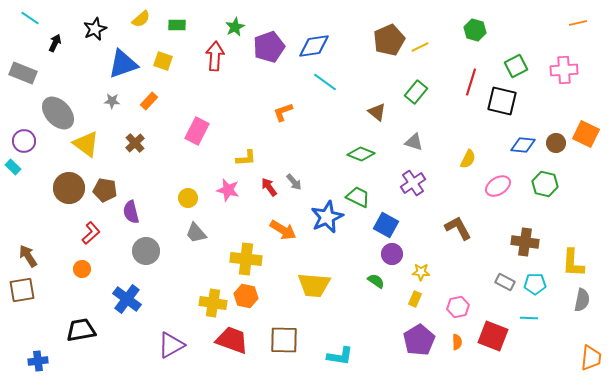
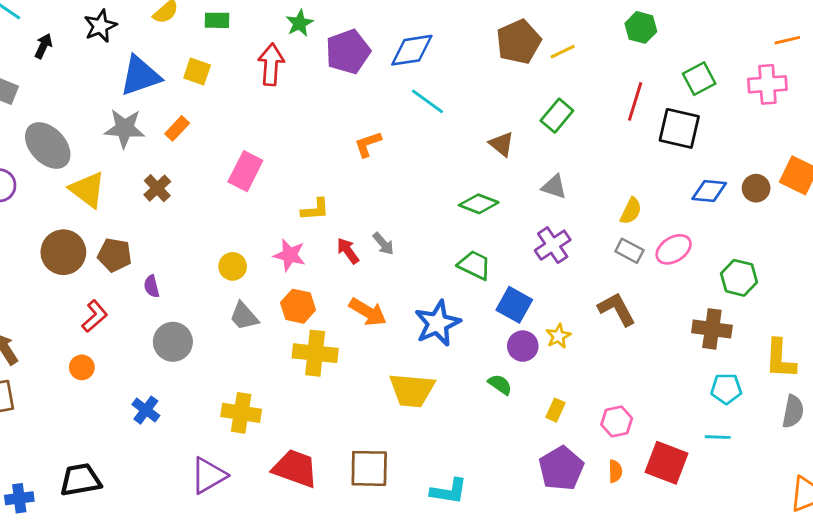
orange line: (578, 23) -> (787, 40), moved
gray star: (112, 101) -> (125, 128), size x1.8
green hexagon: (545, 184) -> (739, 278), moved
purple semicircle: (131, 212) -> (152, 286), size x0.7
blue star: (327, 217) -> (437, 323), moved
yellow star: (421, 272) -> (558, 336), moved, turned -30
gray rectangle: (505, 282) -> (629, 251), moved
orange hexagon: (246, 296) -> (298, 306), moved
blue cross: (127, 299) -> (146, 410), size x0.7
yellow cross: (213, 303) -> (241, 413), moved
black trapezoid: (81, 330) -> (80, 480), moved

